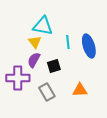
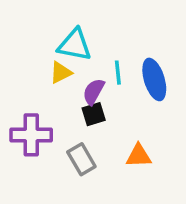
yellow triangle: (35, 42) -> (61, 73), turned 40
purple semicircle: (34, 60) -> (94, 92), moved

